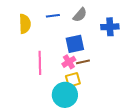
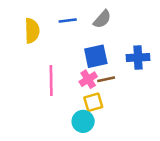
blue cross: (110, 27) -> (138, 57), moved
cyan circle: (65, 95) -> (83, 121), size x0.7

